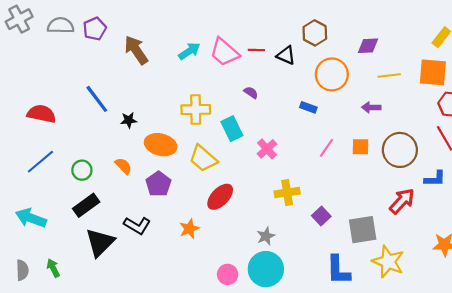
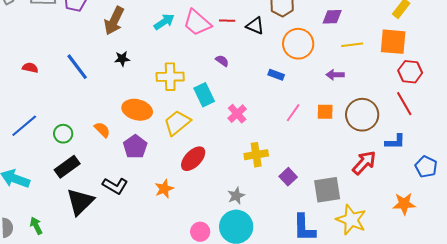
brown arrow: (136, 50) -> (114, 21), turned -120
red semicircle: (41, 114) -> (30, 68), moved, size x0.6
black star: (129, 120) -> (122, 59), moved
yellow trapezoid: (203, 158) -> (177, 123), turned 100

